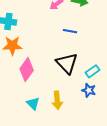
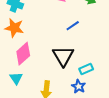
blue line: (70, 31) -> (73, 26), turned -56
cyan triangle: (33, 103) -> (16, 78), moved

